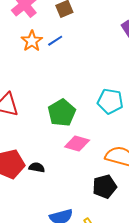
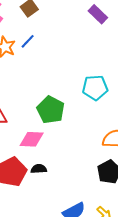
pink diamond: (77, 144) -> (32, 139), moved

